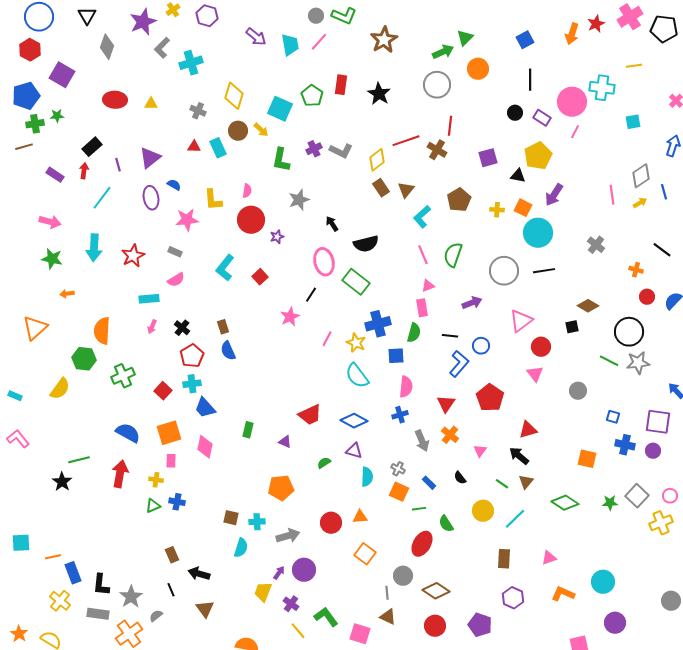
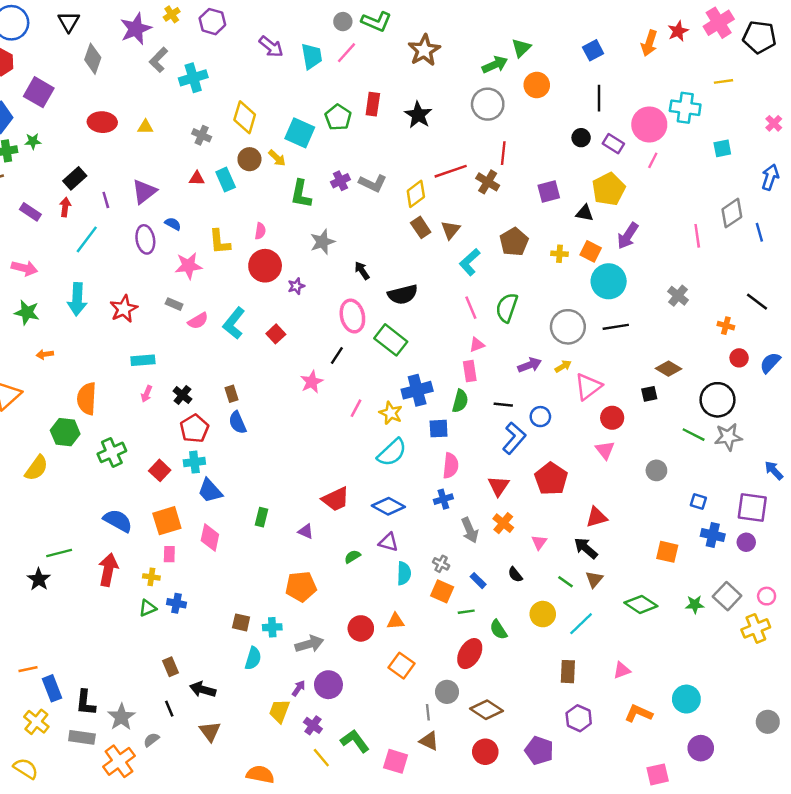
yellow arrow: (640, 203) -> (563, 366), moved
pink semicircle: (176, 280) -> (198, 321), moved
cyan semicircle: (357, 376) -> (392, 452), turned -96

